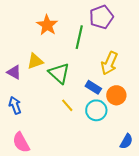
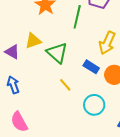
cyan circle: (96, 110) -> (94, 105), moved

